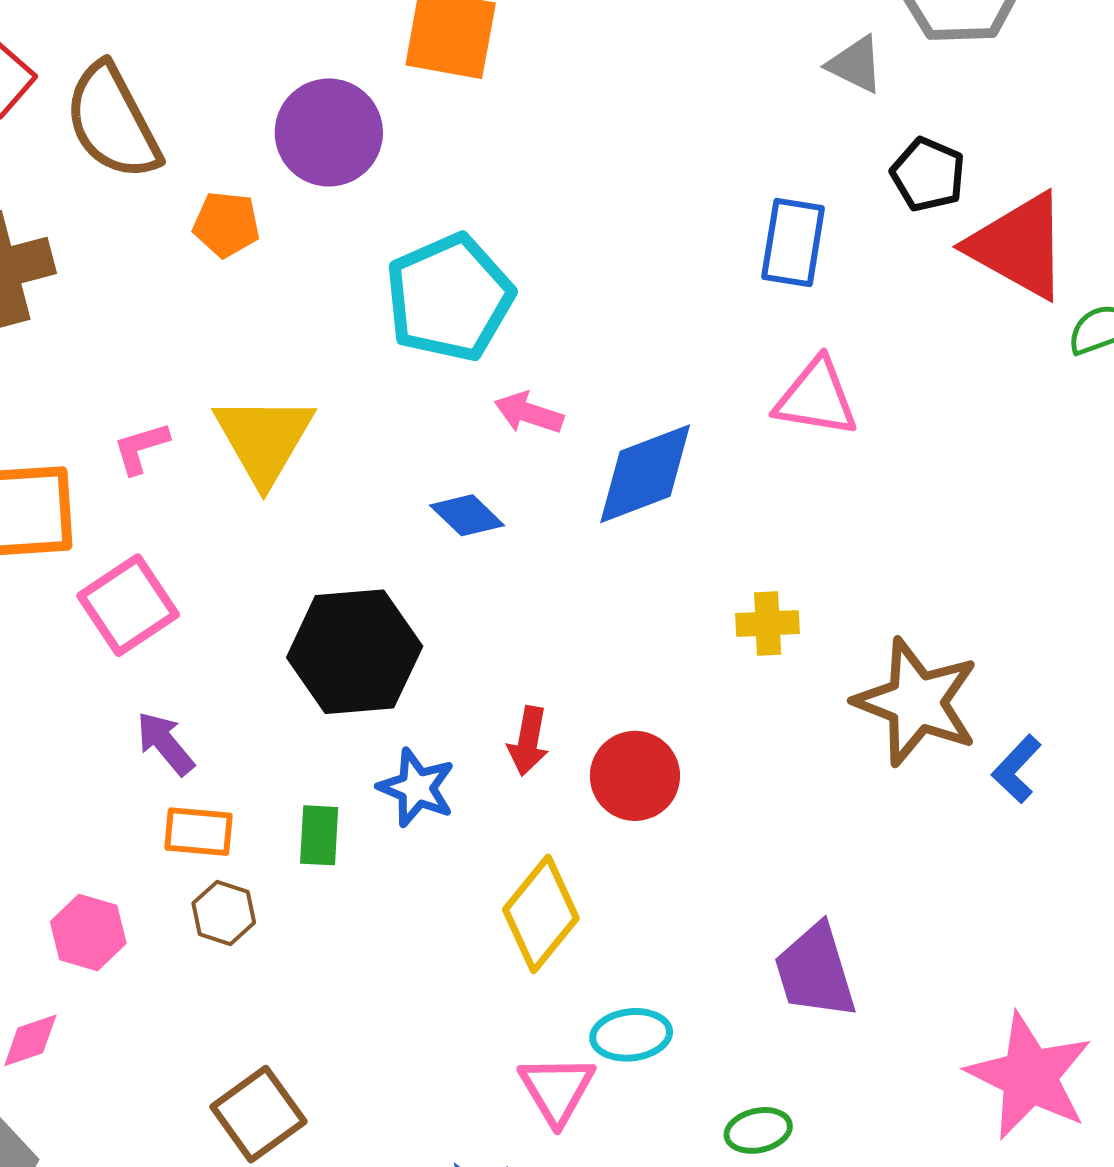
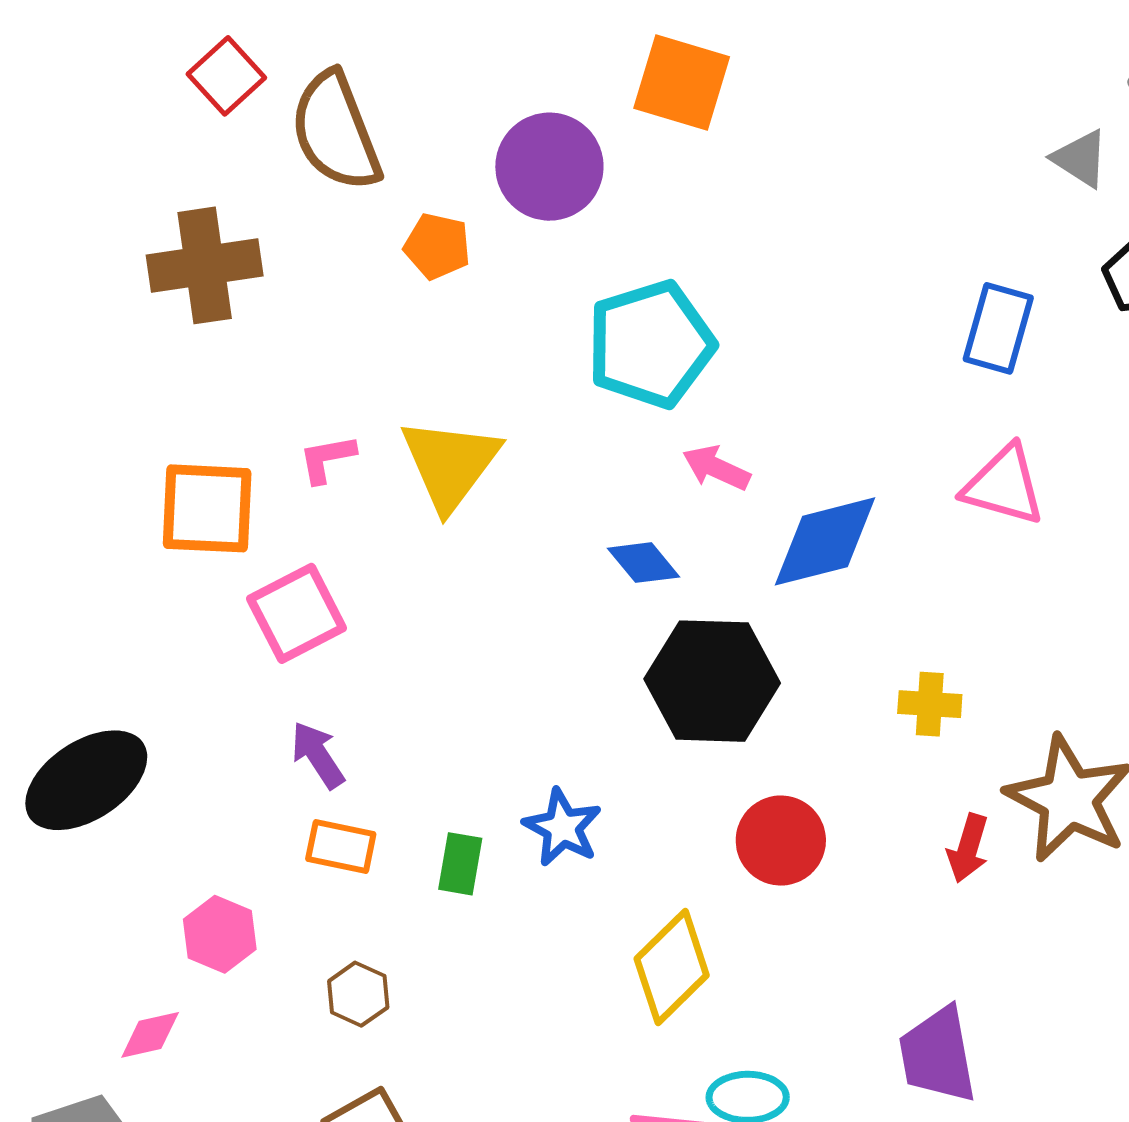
black hexagon: (355, 652) -> (712, 681), moved
red arrow: (528, 741) -> (968, 848), moved
brown hexagon: (224, 913) -> (358, 994), moved

